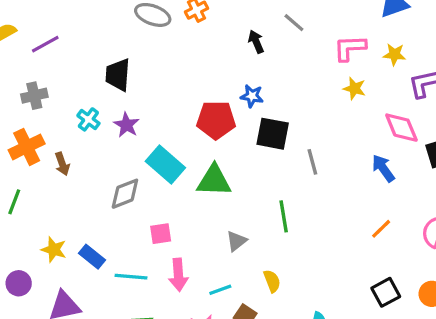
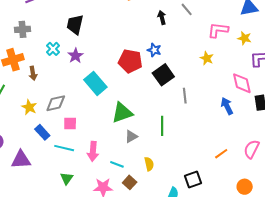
yellow star: (354, 88) -> (207, 58), moved
black square: (273, 134) -> (163, 75), turned 35
green triangle: (214, 181) -> (122, 113), moved, turned -30
gray diamond: (125, 194) -> (56, 103), moved
orange line: (381, 229) -> (221, 154), moved
pink square: (161, 234) -> (70, 123), moved
yellow star: (54, 250) -> (29, 107), moved
cyan line: (220, 290) -> (117, 164), turned 32
black square: (386, 292) -> (193, 180), moved

